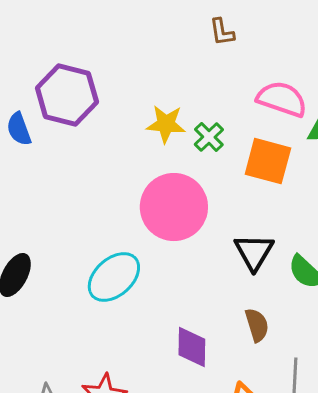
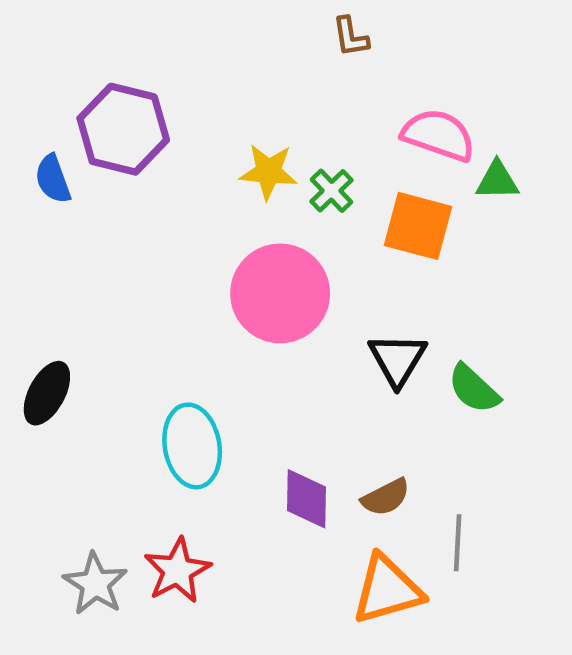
cyan ellipse: (114, 277) -> (192, 446), moved, turned -58
brown semicircle: (257, 325) -> (386, 497), moved, turned 80

